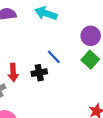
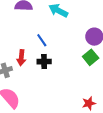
blue line: (54, 57) -> (42, 40), moved

